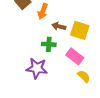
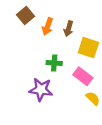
brown arrow: (59, 26) -> (69, 29), moved, turned -88

